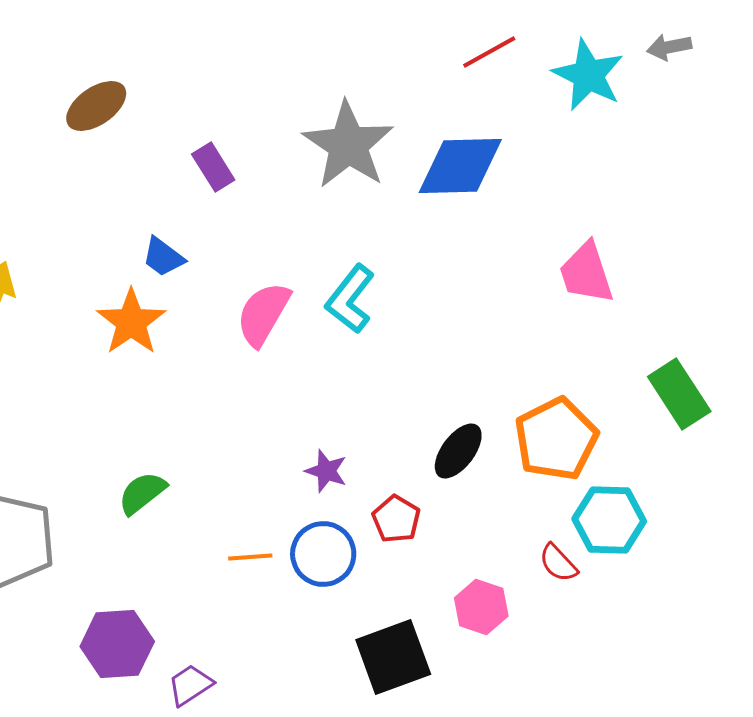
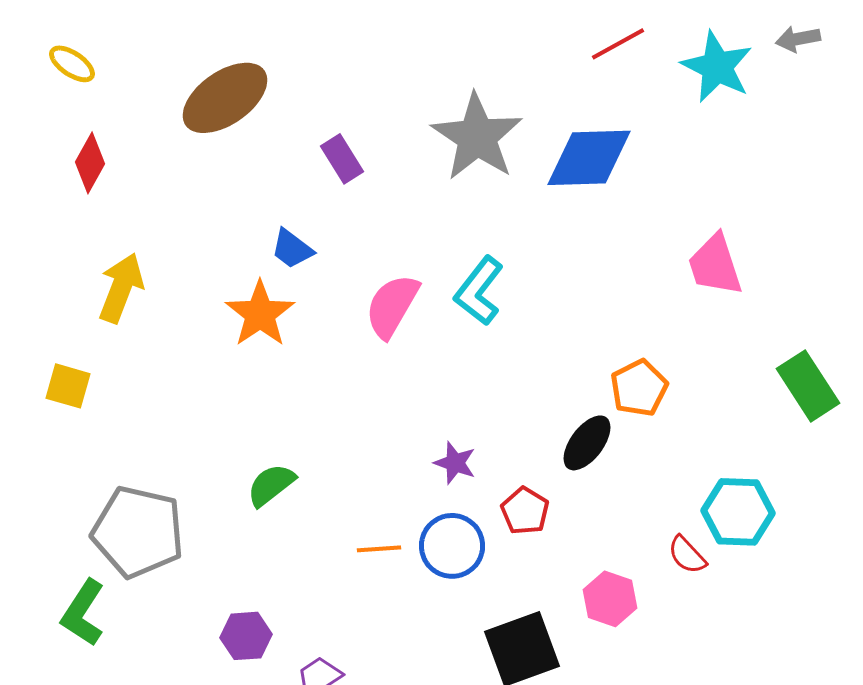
brown ellipse: (96, 106) -> (225, 98), size x1.4
orange pentagon: (556, 439) -> (639, 388), moved, size x0.7
purple hexagon: (117, 644) -> (246, 636), size x0.7

